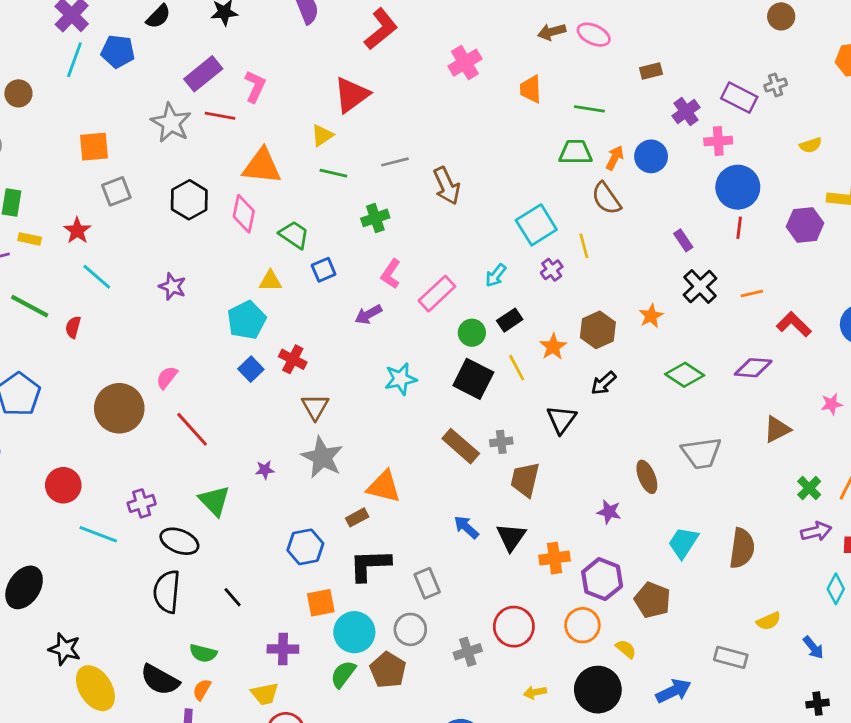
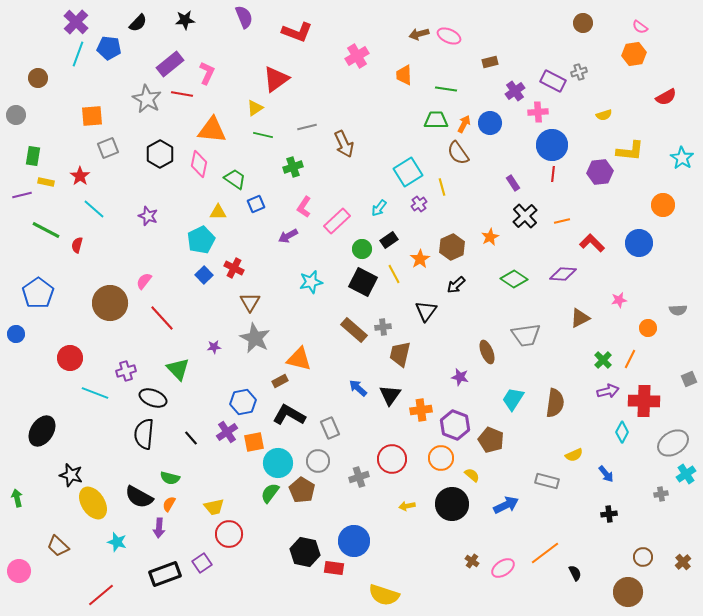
red L-shape: (381, 29) -> (297, 32), turned 60
black L-shape: (370, 565) -> (289, 415), turned 32
purple cross: (283, 649) -> (227, 432), moved, turned -35

